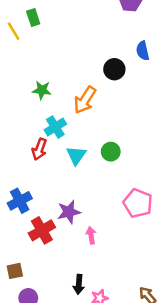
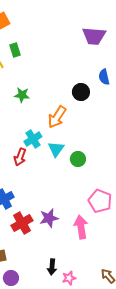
green star: (42, 90) -> (22, 95), moved
cyan triangle: (76, 155) -> (56, 149), moved
purple star: (69, 212) -> (49, 218), moved
pink arrow: (91, 235) -> (81, 227), moved, size x1.6

